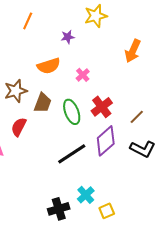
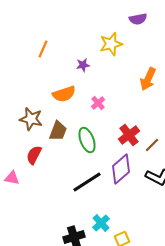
brown star: (16, 91) -> (31, 119), turned 30
red cross: (102, 107) -> (129, 135), moved

